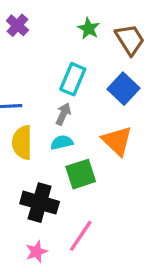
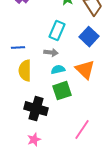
gray arrow: (63, 114) -> (51, 53), turned 72
cyan semicircle: (62, 142) -> (58, 70), moved
pink line: (81, 236) -> (82, 130), moved

